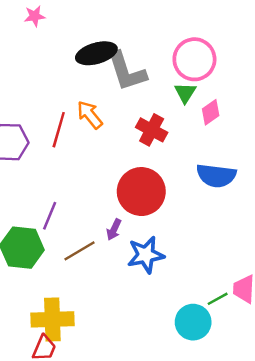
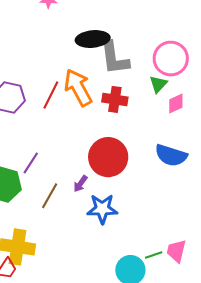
orange arrow: (90, 115) -> (78, 88), size x1.5
red cross: (152, 130) -> (115, 99), moved, turned -30
brown line: (80, 251) -> (50, 196), turned -40

